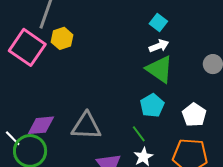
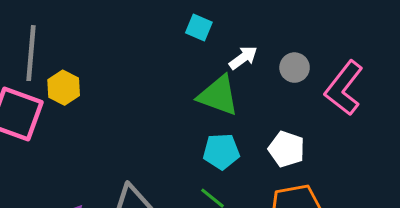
white arrow: (159, 46) -> (243, 58), moved
cyan pentagon: (152, 105) -> (221, 151), turned -30

